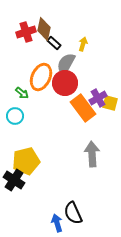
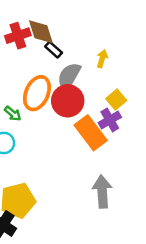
brown diamond: (44, 29) -> (41, 32), turned -30
yellow arrow: (83, 44) -> (102, 59), moved
yellow square: (110, 103) -> (116, 100), moved, turned 35

